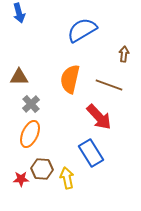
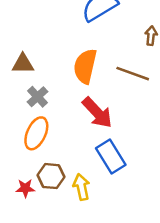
red arrow: (99, 117) -> (97, 113), moved

